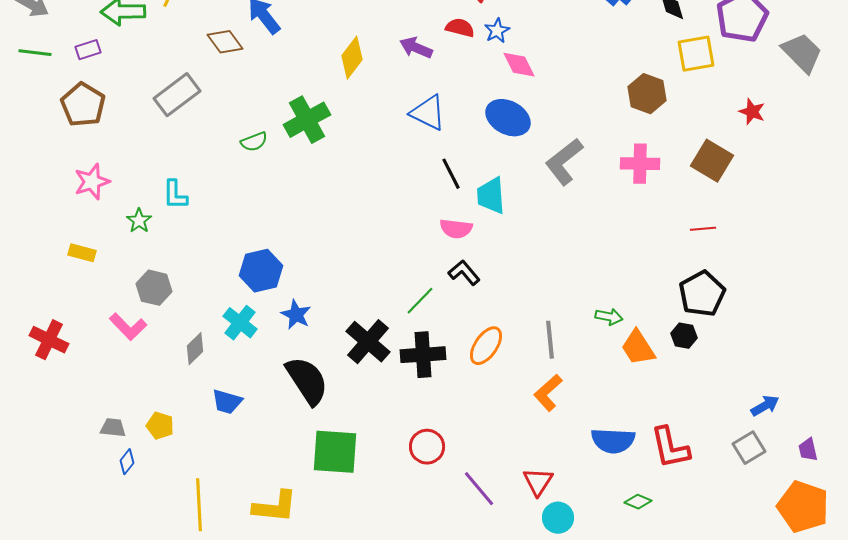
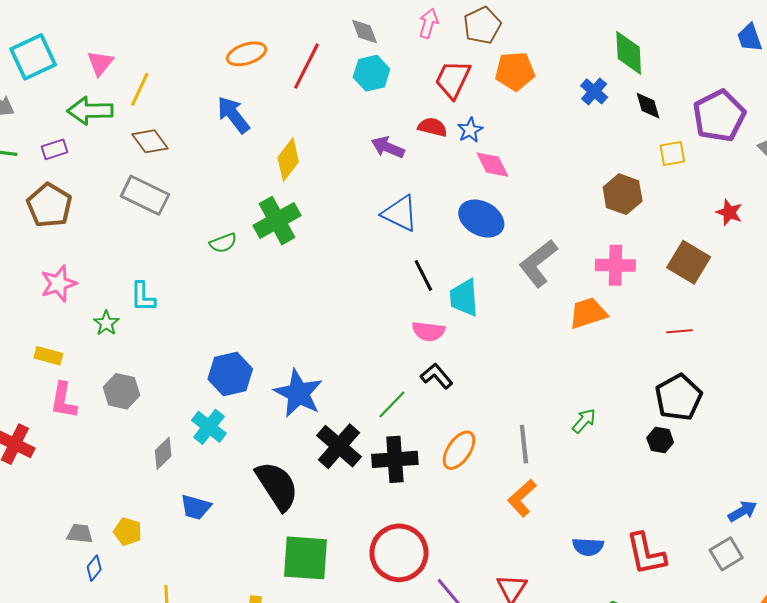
brown diamond: (225, 42) -> (150, 141), moved
yellow square: (696, 54) -> (672, 153), size x0.7
yellow diamond: (352, 58) -> (288, 160), moved
gray rectangle: (177, 95) -> (145, 195), turned 63
blue star: (296, 315) -> (298, 393), moved, size x1.6
green arrow: (609, 317) -> (584, 421), turned -60
pink L-shape: (128, 327) -> (64, 400), moved, turned 54
orange trapezoid: (638, 348) -> (588, 313), moved, turned 105
blue semicircle: (613, 441) -> (588, 547), size x0.7
red circle: (427, 447) -> (399, 553), size x1.6

